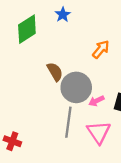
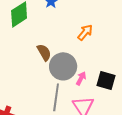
pink arrow: (96, 101) -> (81, 78), turned 144

